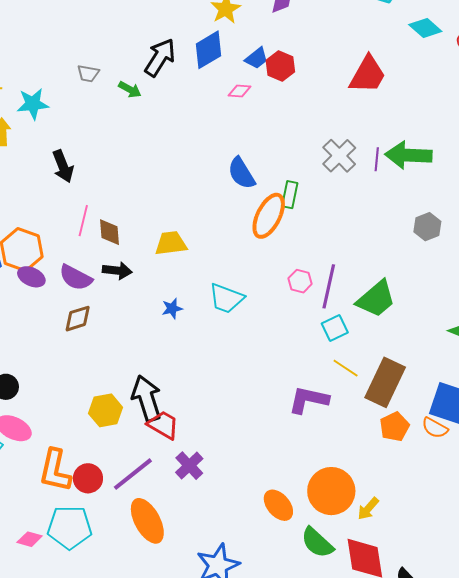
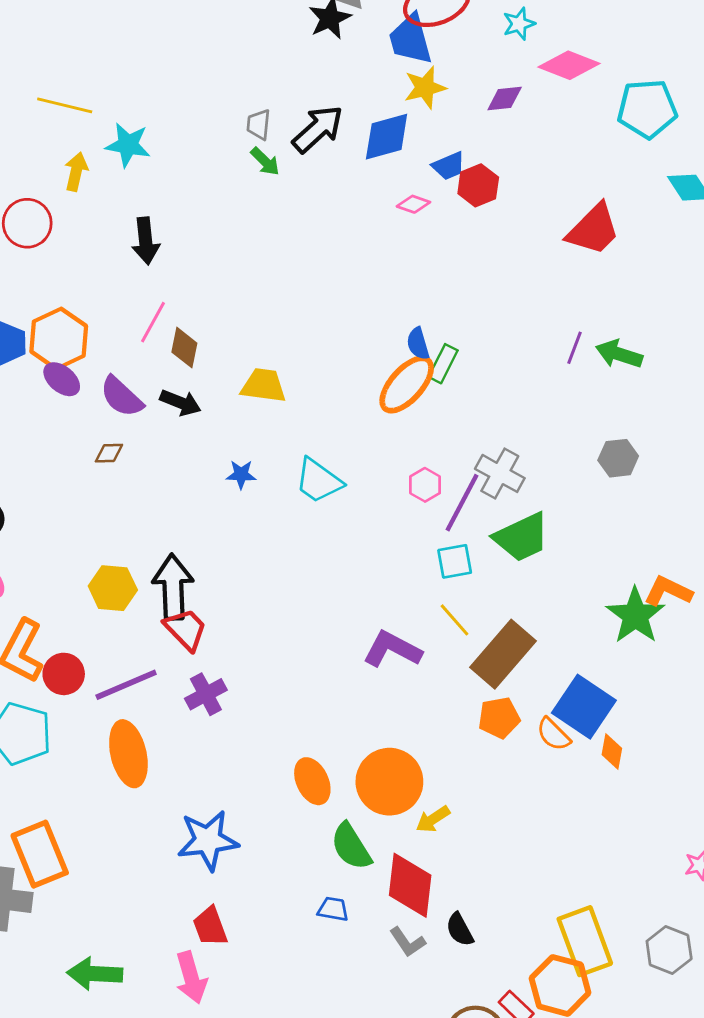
gray trapezoid: (88, 73) -> (259, 125), moved, turned 70
green arrow: (408, 155) -> (619, 354), size x0.7
gray cross: (339, 156) -> (500, 473), moved, turned -32
blue semicircle: (241, 173) -> (418, 344), moved, size x0.7
brown diamond: (78, 319) -> (109, 453), size x0.7

